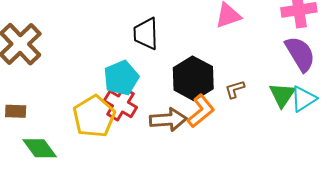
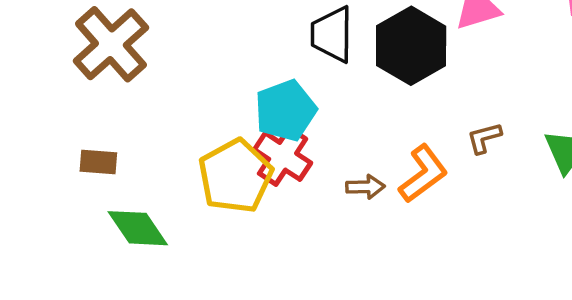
black hexagon: (193, 78) -> (411, 46), moved
brown arrow: (168, 120) -> (365, 187), size x0.6

